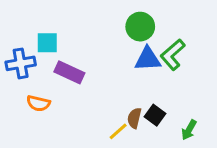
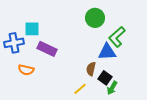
blue triangle: (148, 59) -> (107, 52), moved
brown semicircle: (134, 118) -> (91, 69), moved
green arrow: (189, 130) -> (112, 88), moved

